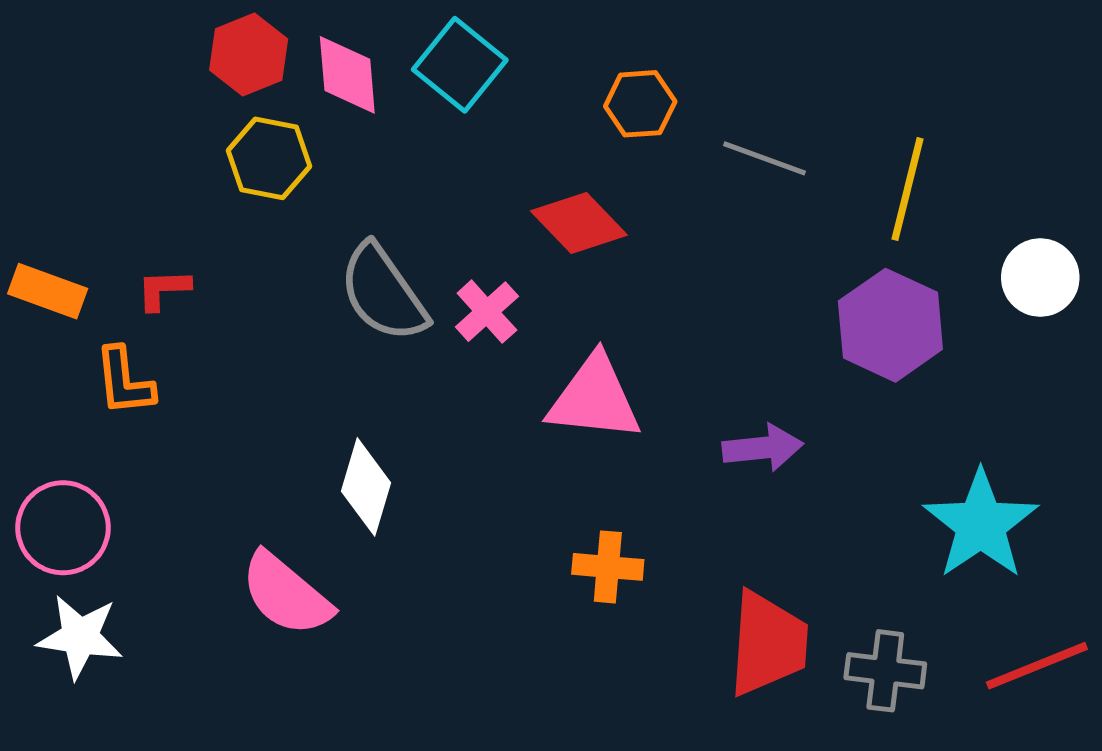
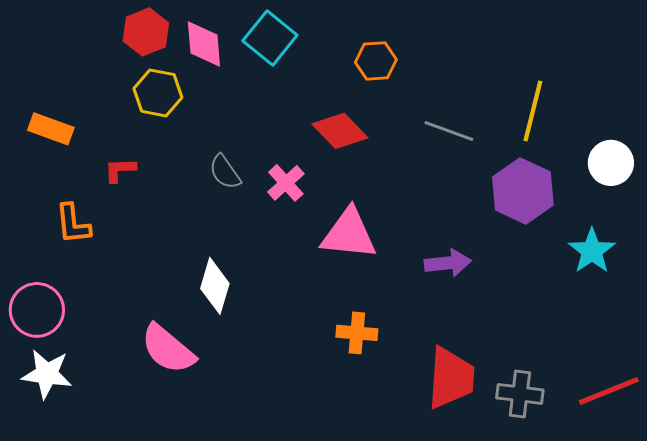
gray line: (764, 158) -> (449, 131), moved
red L-shape: (163, 289) -> (120, 170), moved
orange rectangle: (48, 291) -> (51, 129), moved
gray semicircle: (383, 293) -> (225, 172), size x0.6
cyan star: (981, 524) -> (592, 251), moved, size x0.7

